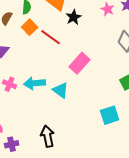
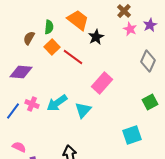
cyan arrow: (35, 83) -> (57, 103), turned -30
cyan triangle: (61, 90) -> (83, 110), turned 36

